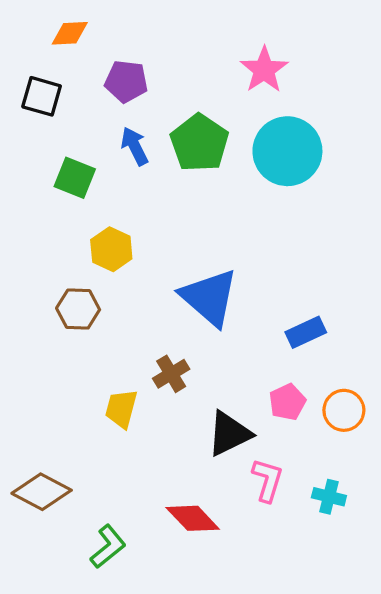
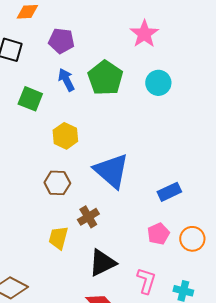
cyan circle: (287, 151) -> (158, 83), size x0.6
yellow hexagon: (111, 249) -> (65, 136), moved
brown hexagon: (78, 309) -> (57, 183), moved
black triangle: (229, 434) -> (102, 263), moved

